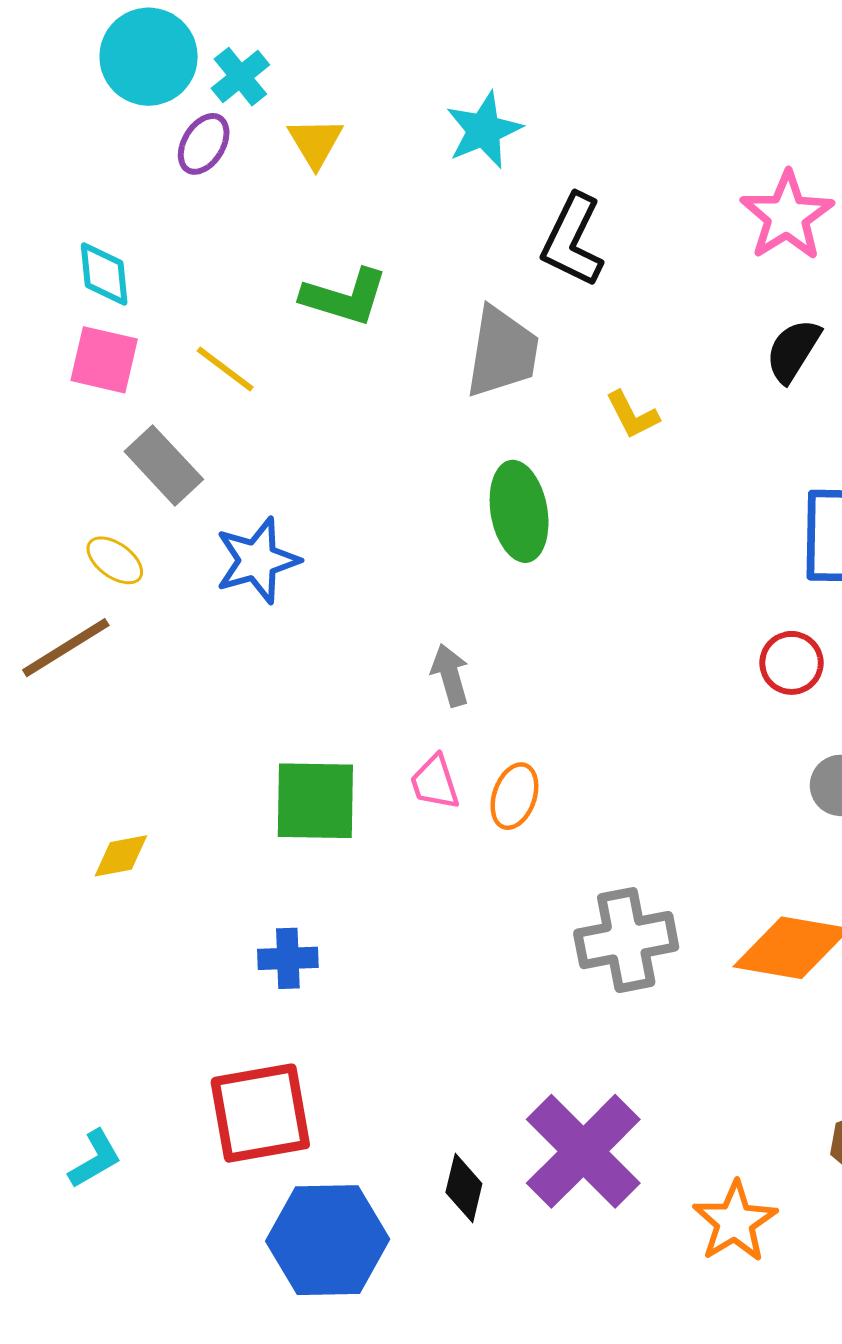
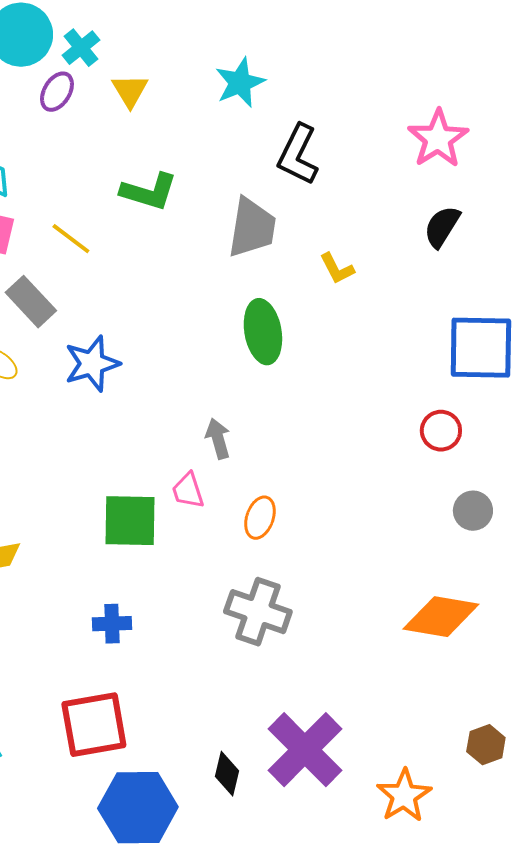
pink trapezoid: (435, 782) -> (188, 491), moved
gray cross: (626, 940) -> (258, 612), moved, turned 30

